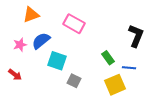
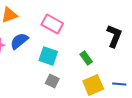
cyan square: (57, 61) -> (48, 56), moved
blue line: (129, 68) -> (119, 84), moved

